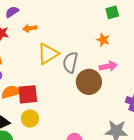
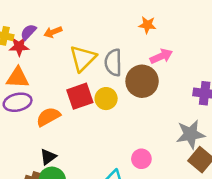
purple semicircle: (12, 12) -> (28, 32), moved
red square: (28, 94) -> (80, 96), moved
yellow circle: (30, 119) -> (106, 99), moved

